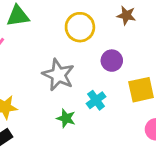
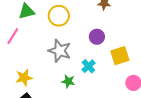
yellow circle: (80, 27) -> (59, 16), moved

